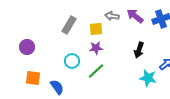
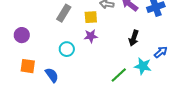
green line: (96, 71) -> (119, 75), moved

